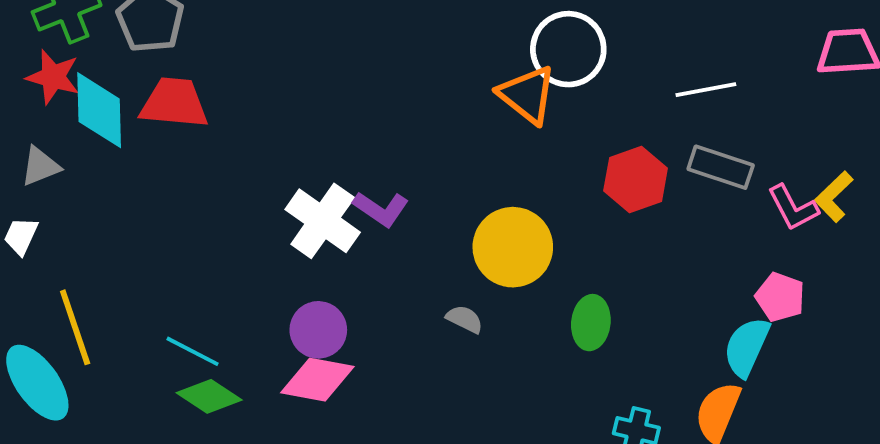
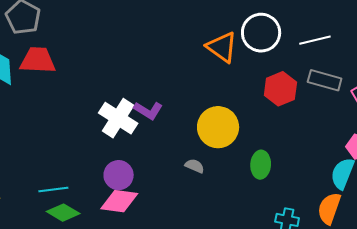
white circle: (568, 49) -> (261, 33), moved
cyan line: (192, 351) -> (53, 189), turned -32

